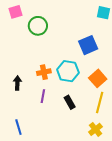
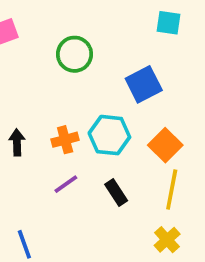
green circle: (38, 26) -> (75, 54), moved
black arrow: (17, 83) -> (17, 142), moved
purple line: (43, 96) -> (66, 184), turned 48

